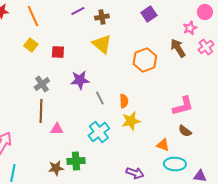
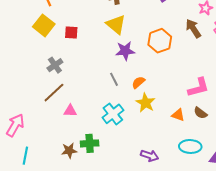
yellow square: (31, 45) -> (44, 25), size x1.5
purple star: (80, 80) -> (125, 51), moved
orange semicircle: (124, 101) -> (138, 82), turned -128
brown line: (41, 111) -> (54, 93), turned 45
yellow star: (131, 121) -> (145, 103), turned -30
orange triangle: (163, 145) -> (178, 115), moved

